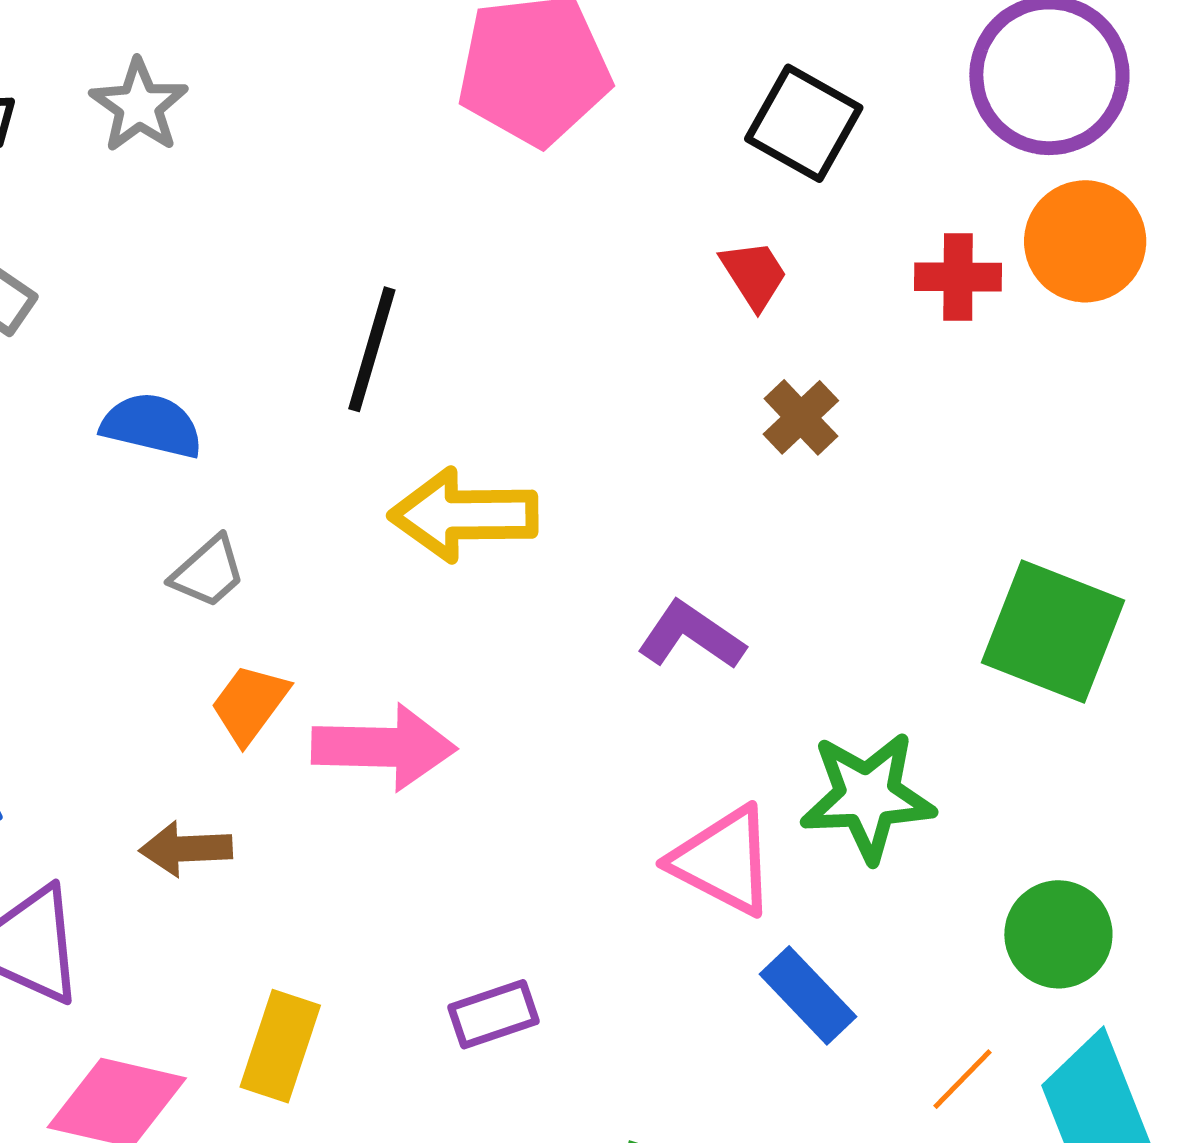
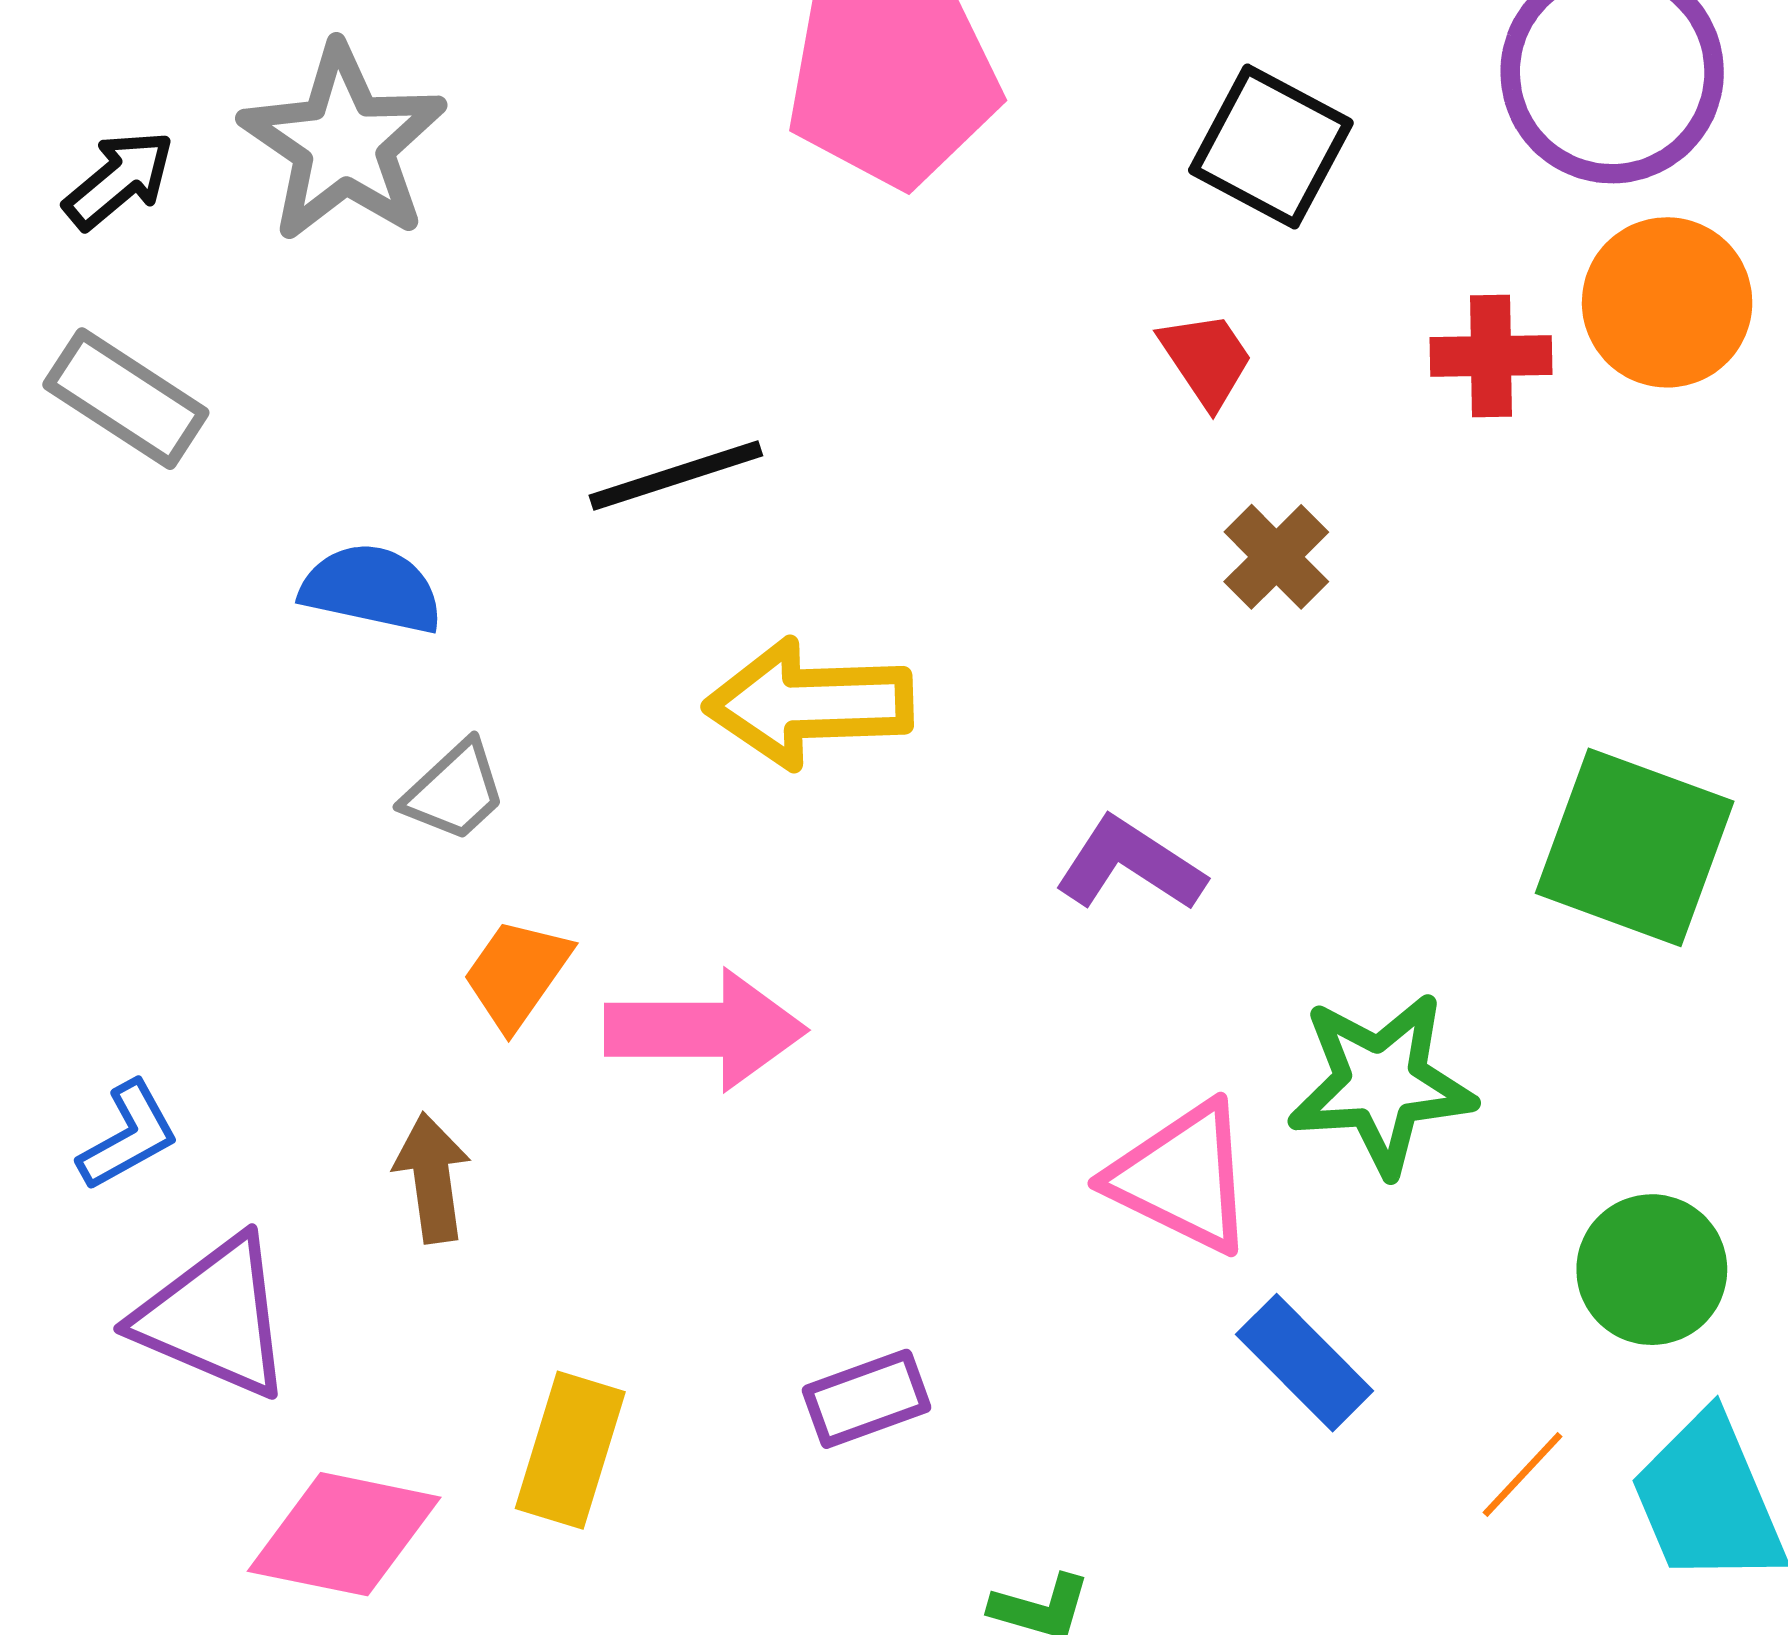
gray star: (139, 106) -> (343, 143), size x1.5
black line: (372, 349) -> (676, 476), turned 57
brown arrow: (186, 849) -> (432, 1178), turned 86

